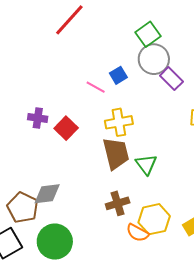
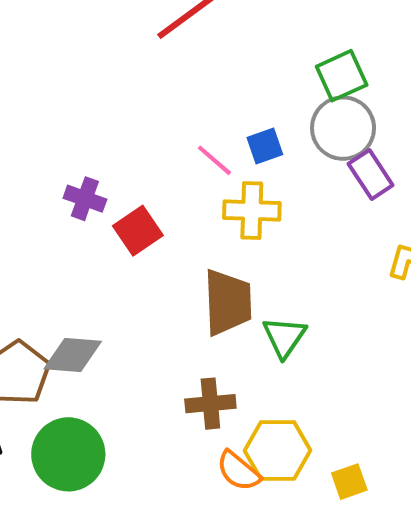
yellow cross: (119, 122) -> (252, 210), moved

